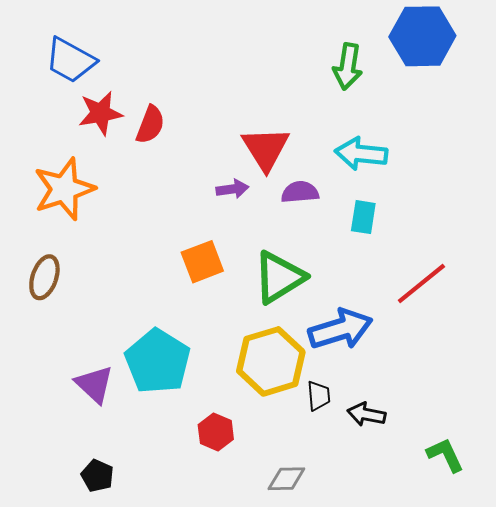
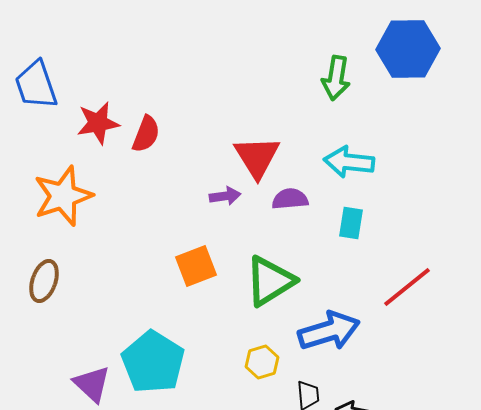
blue trapezoid: (70, 60) -> (36, 85), moved, turned 42
yellow hexagon: (271, 361) -> (262, 362), size x0.5

